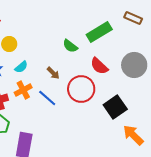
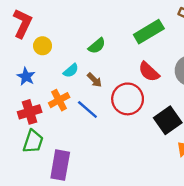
green semicircle: (70, 46) -> (97, 46), moved, turned -77
cyan semicircle: (21, 67) -> (71, 71), moved

